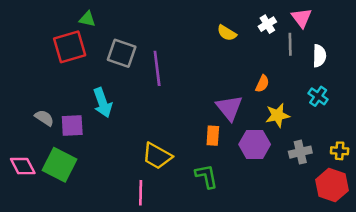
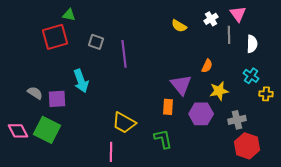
gray square: (122, 53) -> (96, 42), size x0.7
yellow cross: (340, 151) -> (266, 94), moved
red hexagon: (332, 185) -> (247, 146), moved

